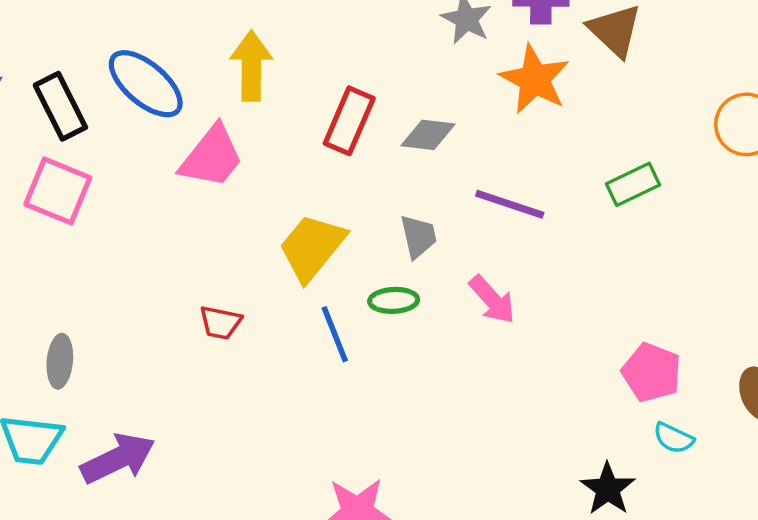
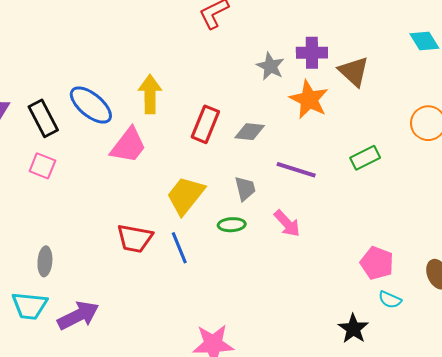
pink square: (58, 191) -> (42, 166), size x0.7
red trapezoid: (220, 323) -> (135, 238), size x1.5
blue line: (335, 334) -> (179, 248), moved

